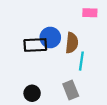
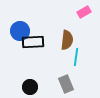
pink rectangle: (90, 13) -> (84, 12), turned -32
blue circle: (50, 37) -> (20, 31), moved

